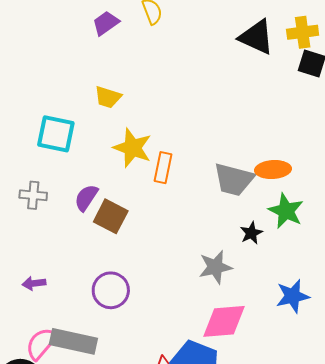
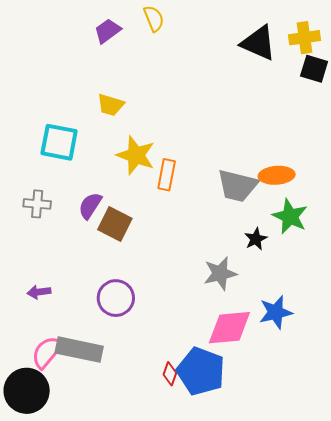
blue star: (293, 296) -> (276, 312), moved

